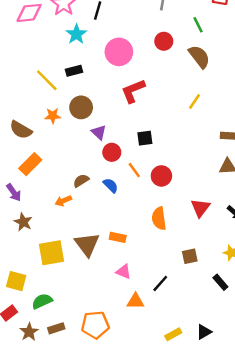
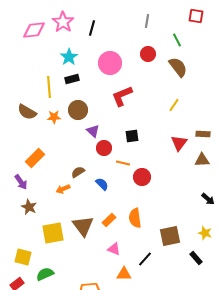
cyan star: (76, 34) -> (69, 57), moved
yellow line: (47, 80) -> (49, 87), turned 40
brown semicircle: (21, 130) -> (27, 112), moved
orange line: (134, 170) -> (123, 163), turned -40
red circle: (161, 176) -> (142, 177), moved
blue semicircle: (111, 185) -> (102, 184), moved
red triangle: (200, 208) -> (179, 143), moved
orange semicircle: (159, 218) -> (135, 218), moved
orange rectangle: (118, 237) -> (109, 220), turned -56
brown square: (190, 256) -> (170, 236), size x1.5

